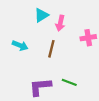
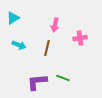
cyan triangle: (41, 15) -> (13, 18), moved

